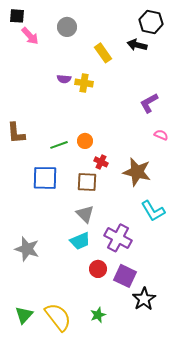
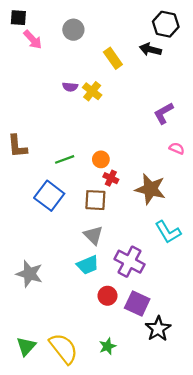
yellow cross: (84, 83) -> (92, 91), turned 30
orange circle: (85, 141) -> (101, 159), moved
blue square: (45, 178) -> (49, 196), turned 36

